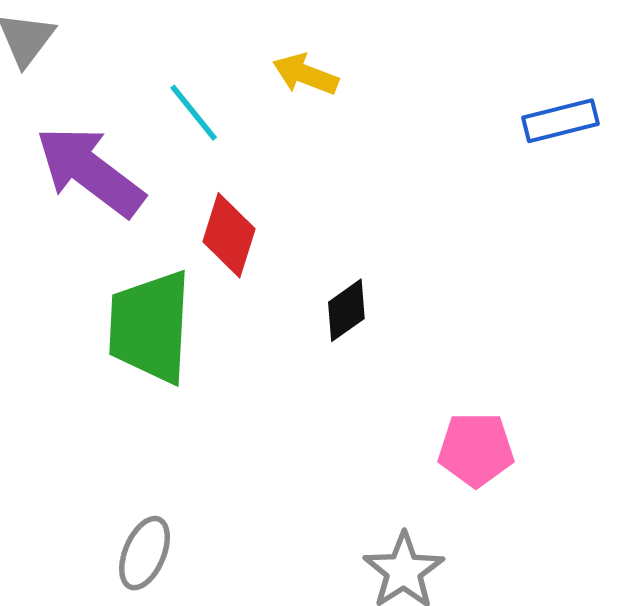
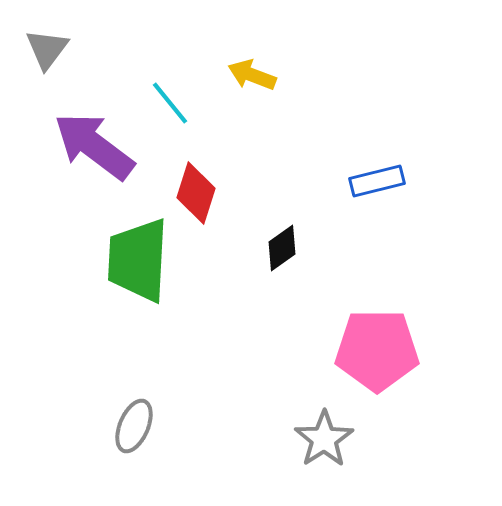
blue rectangle: (560, 121) -> (377, 181), moved
pink pentagon: (476, 449) -> (377, 350), size x1.5

